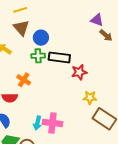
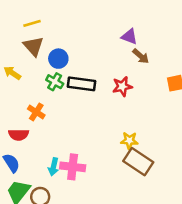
green cross: (38, 56) -> (55, 82), turned 32
red star: (79, 72) -> (122, 86), moved
yellow star: (90, 98) -> (129, 141), moved

